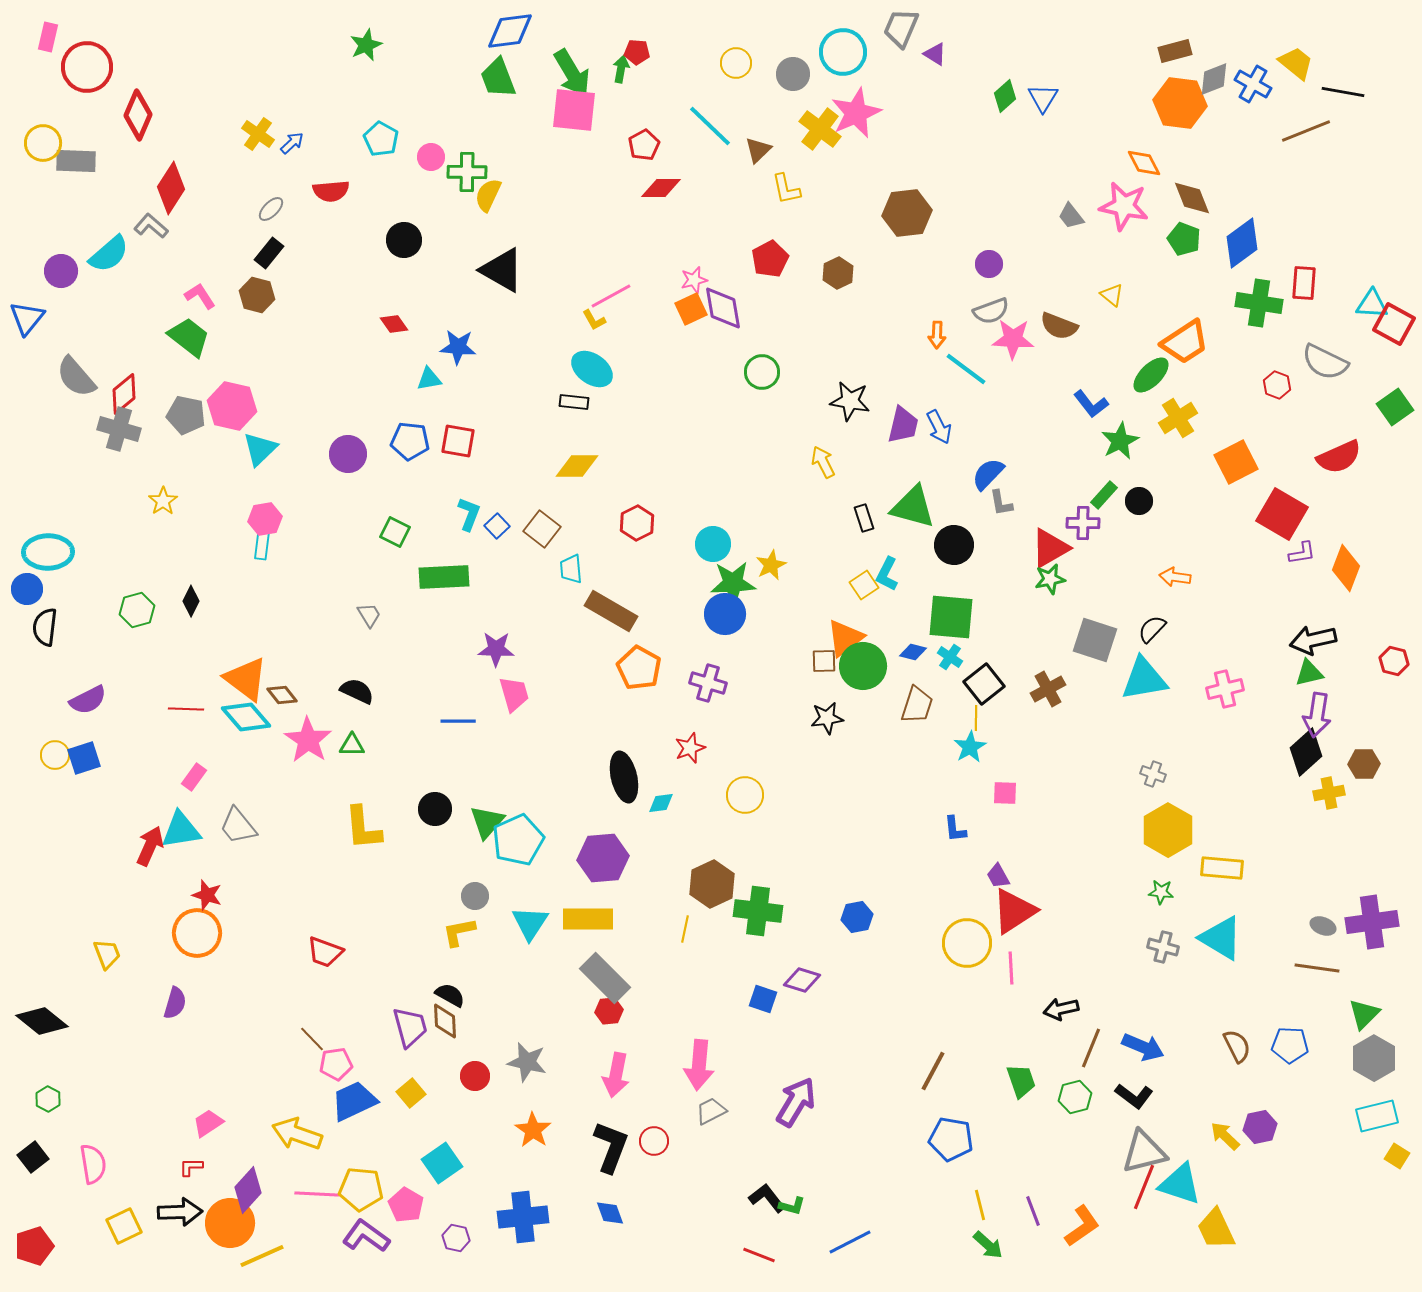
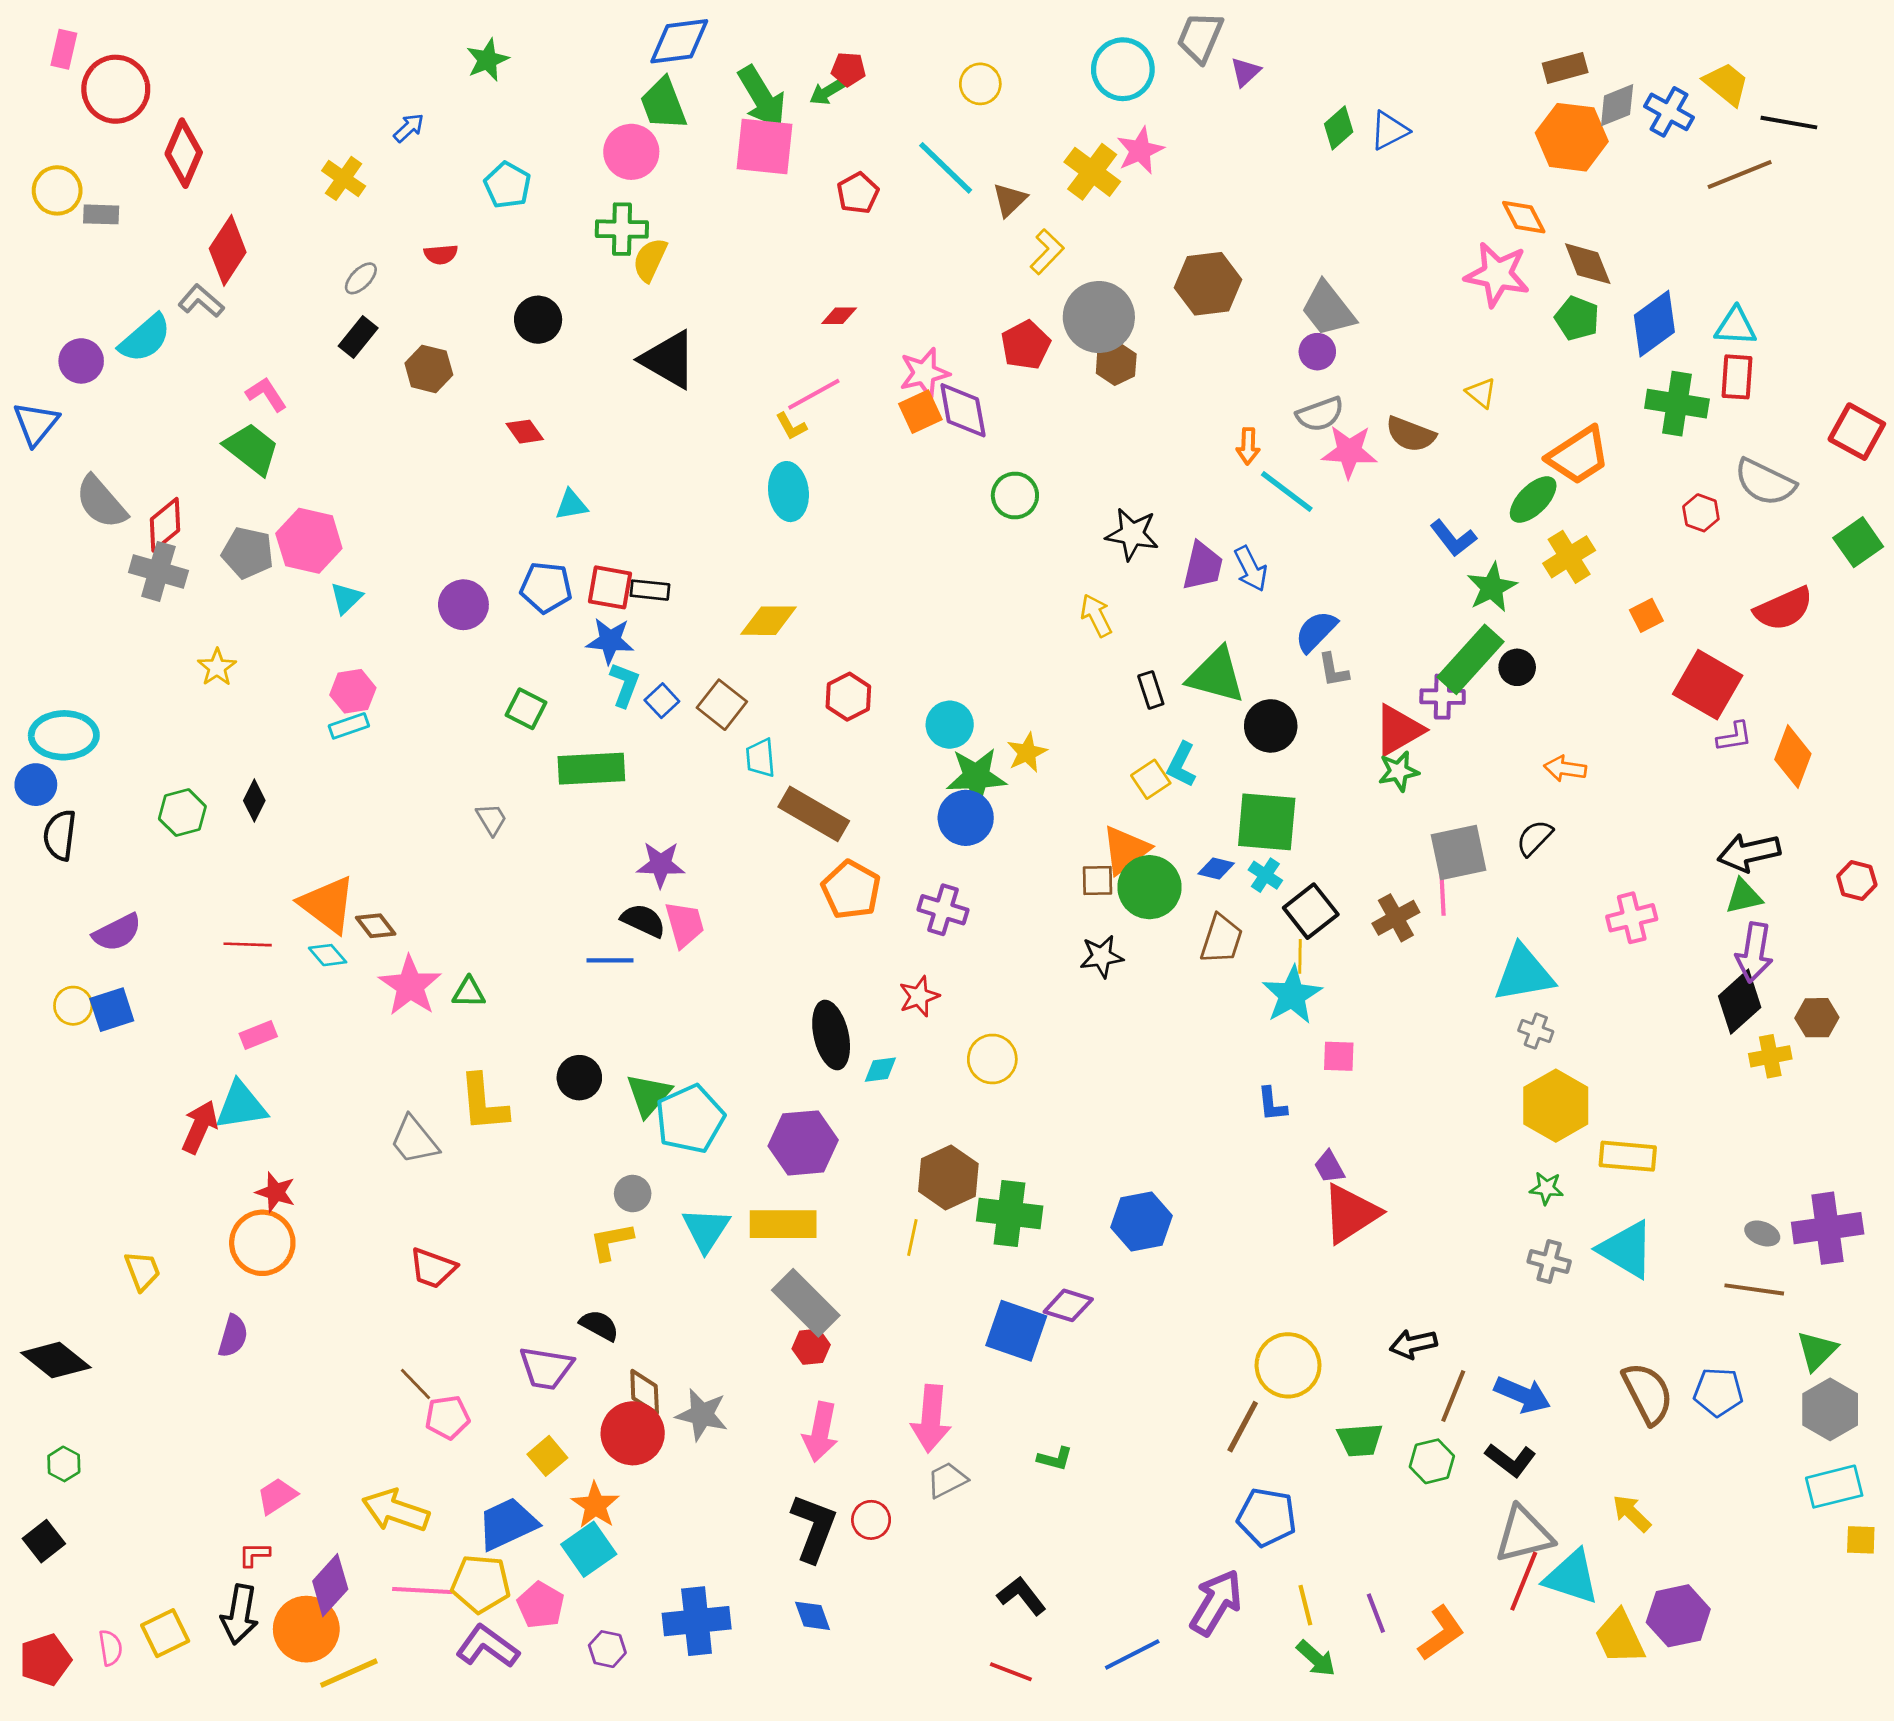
purple triangle: (935, 54) -> (1245, 72), turned 45
green arrow: (621, 69) -> (827, 92), turned -132
gray circle: (793, 74) -> (1099, 317), moved, size x1.6
blue triangle: (1043, 98) -> (1389, 131), turned 32
pink star: (856, 113) -> (1140, 150), size x0.7
blue arrow: (292, 143) -> (409, 128), moved
pink circle: (431, 157) -> (631, 152), moved, size x1.5
gray rectangle: (76, 161) -> (101, 214), size x0.7
red diamond: (661, 188) -> (839, 316), moved, size x0.7
yellow L-shape: (786, 189) -> (1047, 252), turned -124
red semicircle: (331, 191) -> (441, 254), size x0.7
gray trapezoid: (1071, 216) -> (1328, 309), moved, size x1.6
pink star: (694, 280) -> (924, 373), size x1.4
brown hexagon: (257, 295) -> (429, 369), moved
cyan triangle: (1372, 304) -> (1736, 326), moved
blue star: (458, 347) -> (610, 641), moved
cyan ellipse: (592, 369) -> (788, 492), turned 48
black rectangle: (574, 402) -> (650, 590), moved
cyan triangle: (260, 449) -> (346, 598), size x0.7
orange square: (1236, 462) -> (1646, 615), size x0.6
green rectangle: (1104, 495) -> (1471, 659), size x1.8
cyan rectangle: (262, 545) -> (349, 726), turned 64
gray square: (1095, 640) -> (1459, 853), turned -30
cyan triangle: (1144, 679) -> (1524, 974), moved
black semicircle: (357, 691) -> (643, 920), moved
cyan diamond: (246, 717) -> (328, 955), size x0.6
cyan star: (970, 747) -> (1292, 995), size x1.4
pink rectangle: (194, 777) -> (258, 1035), turned 32
gray trapezoid: (238, 826) -> (414, 1140), moved
blue hexagon: (857, 917) -> (1141, 1221), size x1.4
yellow circle: (967, 943) -> (1288, 1365), moved
pink line: (1011, 968) -> (1443, 894), moved
blue square: (763, 999) -> (1016, 1331), size x1.6
brown diamond: (445, 1021) -> (645, 1392), moved
purple trapezoid: (410, 1027) -> (546, 1368), turned 114
brown semicircle: (1237, 1046) -> (1648, 1393), size x1.4
red circle: (475, 1076) -> (633, 1433), size x1.6
green trapezoid: (1021, 1081) -> (1360, 1440), turned 105
blue trapezoid: (354, 1101) -> (507, 1524), moved
purple arrow: (796, 1102) -> (1216, 1602), moved
purple hexagon: (1260, 1127) -> (1678, 1616), moved, size x1.4
orange star: (533, 1130) -> (595, 1505), moved
yellow square: (1397, 1156) -> (1861, 1540), turned -30
pink semicircle: (93, 1164) -> (110, 1648), moved, size x0.7
green L-shape: (792, 1206) -> (1055, 1459), moved
black arrow: (180, 1212) -> (240, 1614), turned 102

